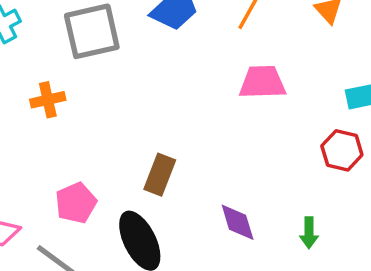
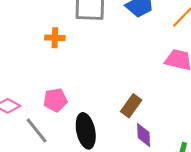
brown rectangle: (160, 175) -> (131, 106), moved

